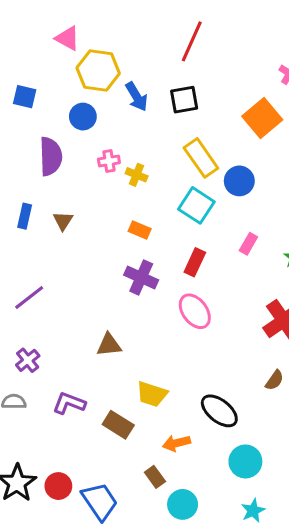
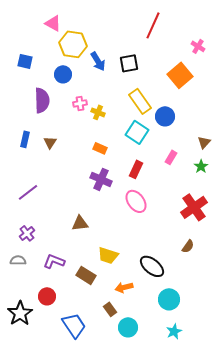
red line: (192, 41) -> (153, 25), moved
red circle: (58, 486) -> (47, 296), moved

